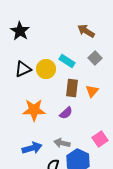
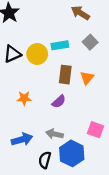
cyan rectangle: (67, 61) -> (60, 45), turned -42
orange star: (34, 110) -> (24, 98), size x0.6
pink square: (100, 139) -> (96, 130), turned -35

